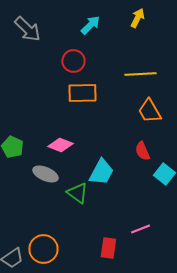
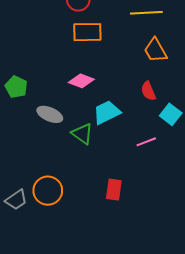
pink diamond: (60, 145) -> (81, 81), moved
cyan trapezoid: (101, 172) -> (107, 112), turned -144
pink line: (140, 229) -> (146, 142), moved

